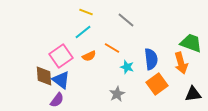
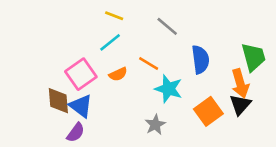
green trapezoid: (191, 43) -> (254, 57), turned 55
blue semicircle: (151, 59) -> (200, 60), moved
cyan star: (127, 67) -> (169, 89), size x1.5
black triangle: (193, 94) -> (240, 105), moved, turned -42

